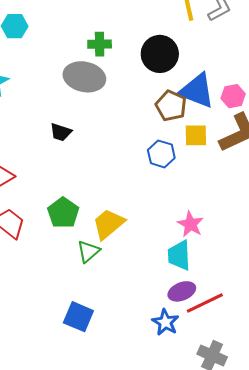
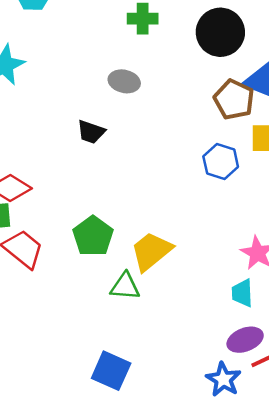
gray ellipse: (84, 77) -> (124, 81), moved, size x0.6
green triangle: (88, 251) -> (125, 286), turned 45
cyan trapezoid: (179, 255) -> (242, 293), size x0.7

